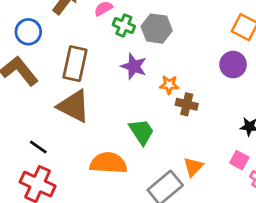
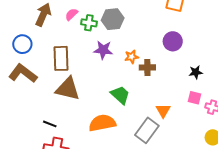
purple circle: (233, 65) -> (173, 41), moved

